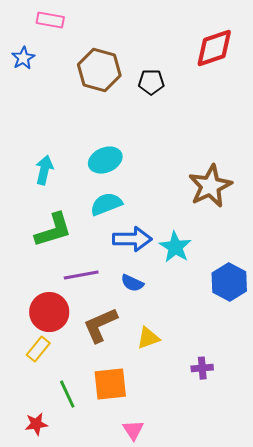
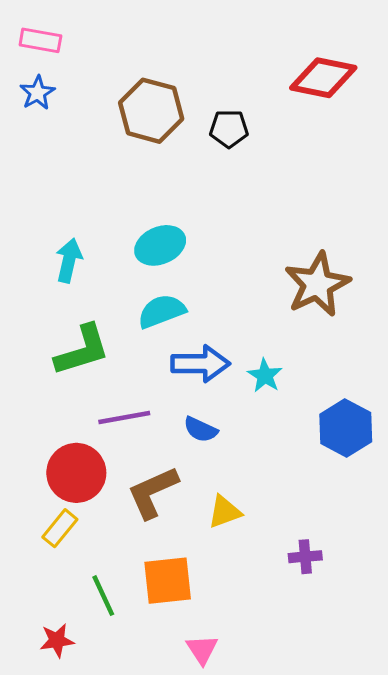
pink rectangle: (50, 20) -> (40, 40), moved
red diamond: (214, 48) -> (323, 78), turned 30
cyan star: (175, 247) -> (265, 376), size x0.7

